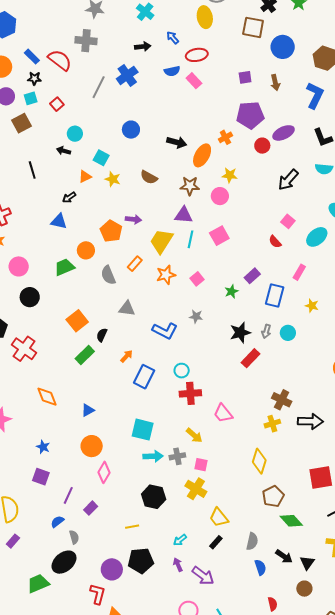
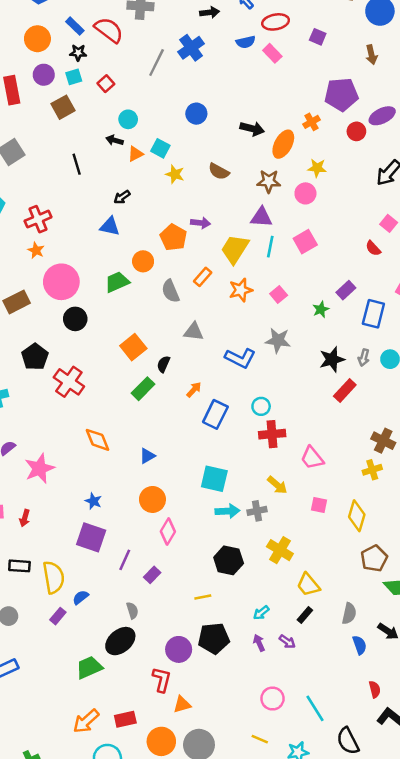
purple square: (245, 77) -> (318, 37), moved, turned 32
orange triangle: (85, 177) -> (135, 154), moved
pink circle: (19, 266) -> (61, 282), size x1.5
gray star: (196, 316) -> (278, 340), size x1.5
pink square: (201, 465) -> (319, 505), moved
purple square: (41, 477) -> (91, 537), size x1.4
blue semicircle: (57, 522) -> (81, 597), moved
purple arrow: (203, 576) -> (287, 642), moved, size x0.6

